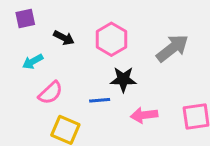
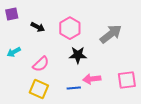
cyan arrow: (33, 62) -> (14, 52), moved
pink semicircle: (51, 93) -> (41, 64), moved
blue line: (100, 100) -> (74, 88), moved

